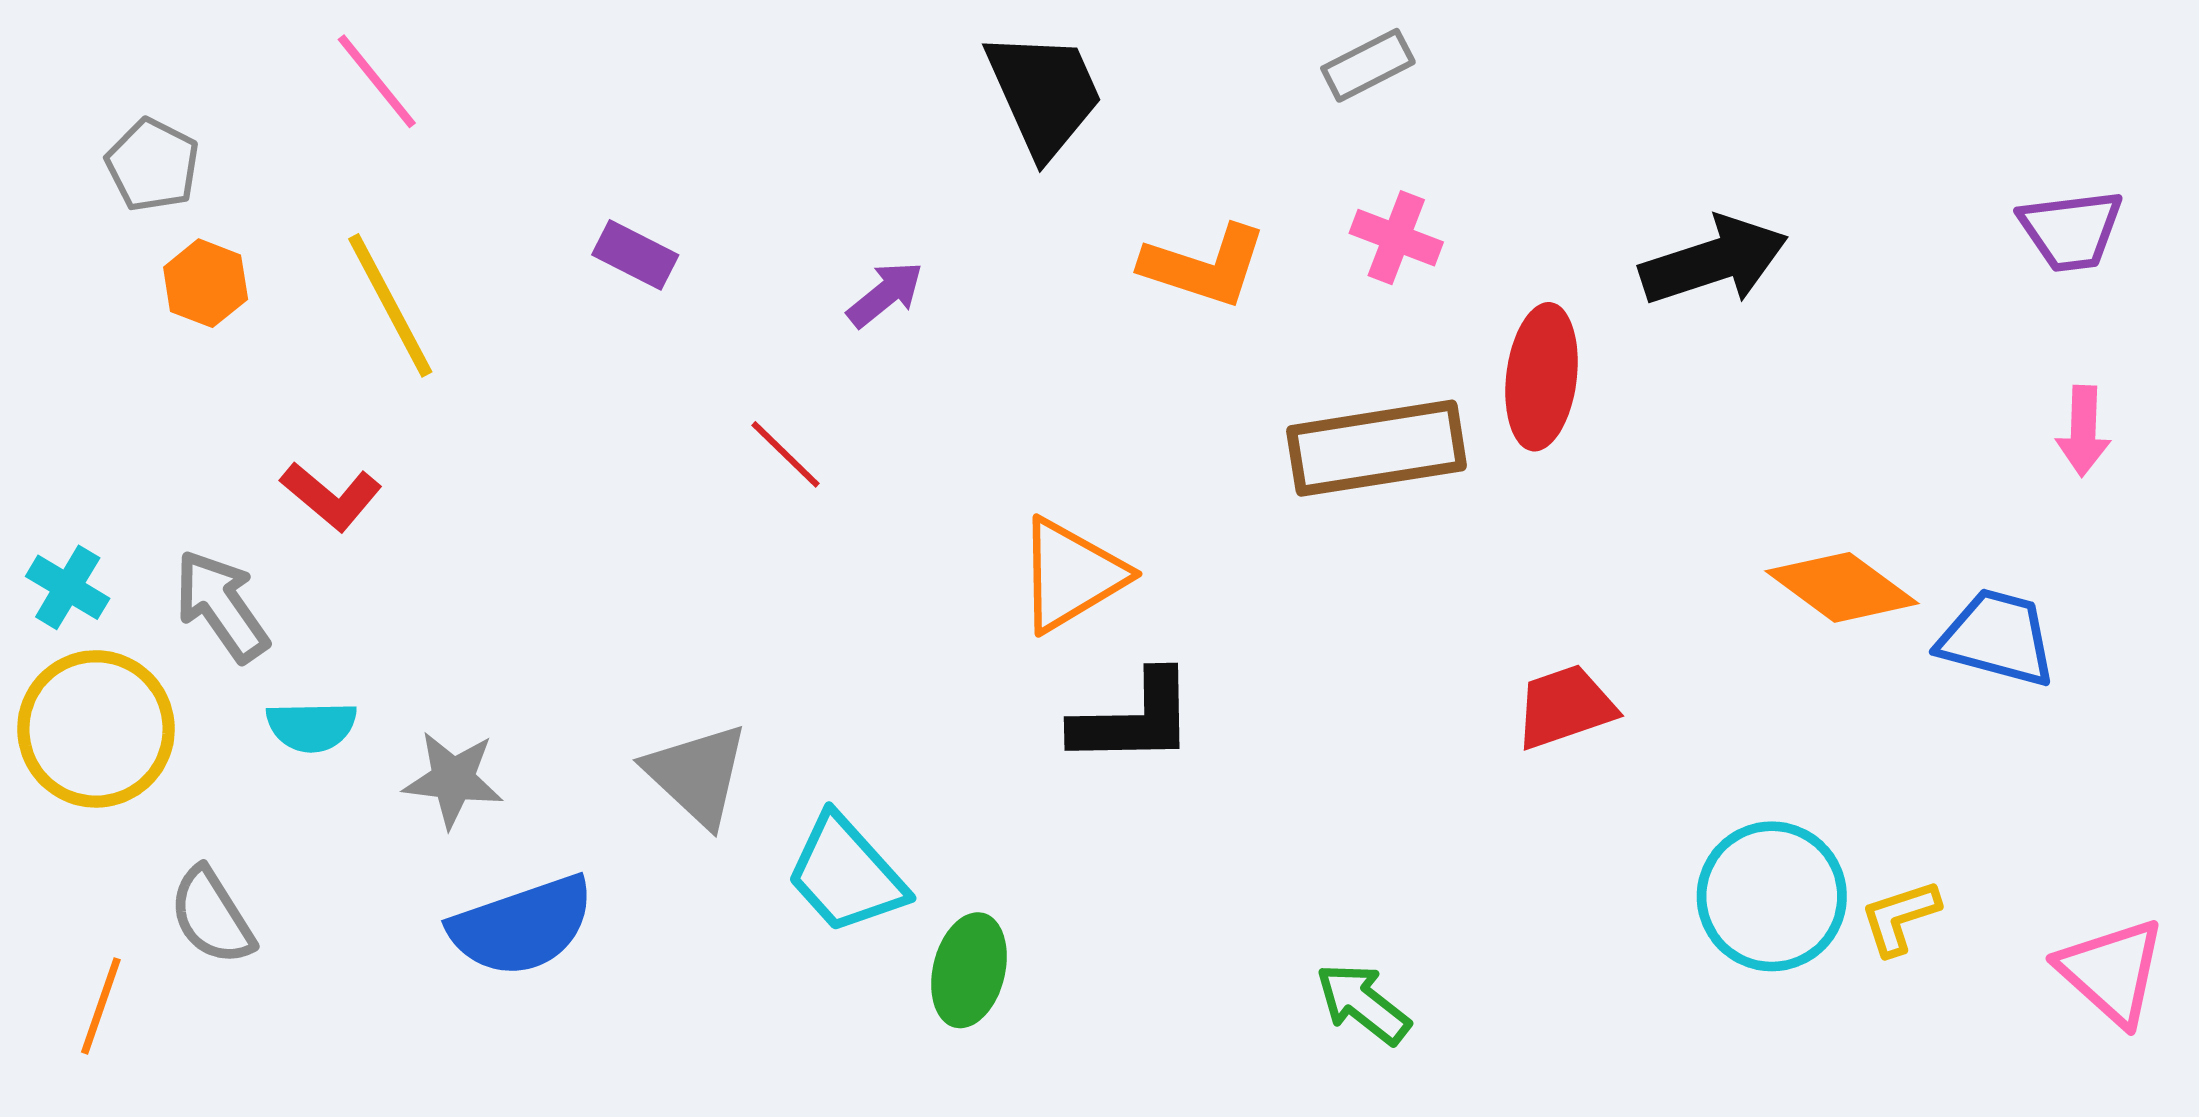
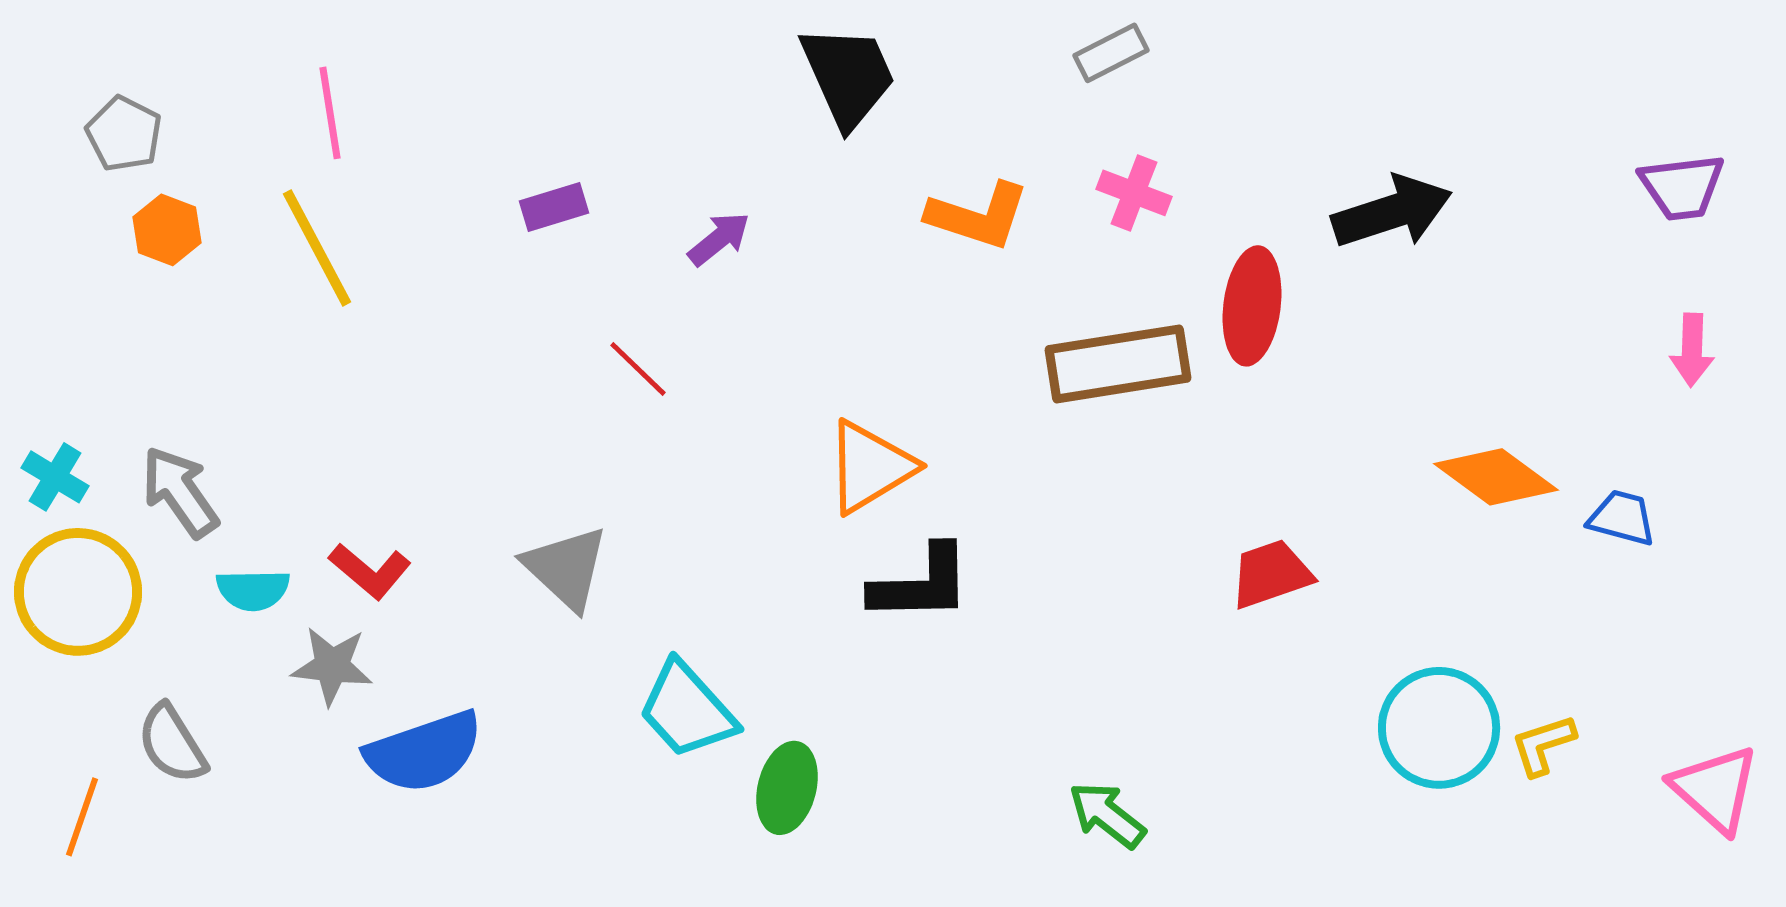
pink line: (377, 81) -> (330, 113), moved, turned 30
purple rectangle: (635, 255) -> (554, 207), moved, turned -44
red L-shape: (331, 496) -> (370, 571), moved
blue trapezoid: (1997, 638) -> (1622, 518), size x0.7
gray triangle: (697, 774) -> (566, 568), moved
gray star: (453, 779) -> (332, 666), moved

